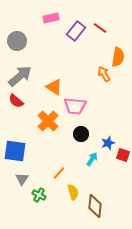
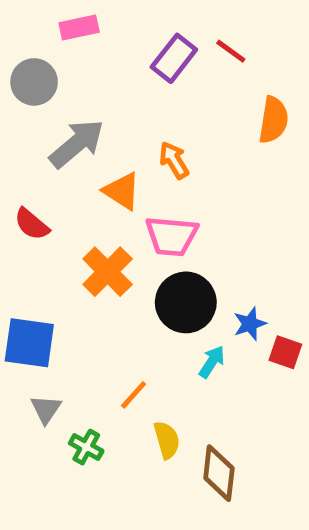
pink rectangle: (51, 18) -> (79, 27), moved
orange arrow: (104, 74) -> (174, 160), moved
gray arrow: (20, 76) -> (77, 144), moved
black circle: (81, 134) -> (186, 302), size x1.6

